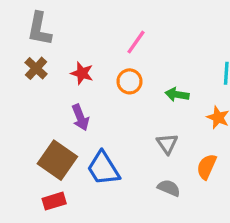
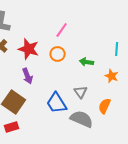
red star: (82, 73) -> (29, 49), size x1.5
blue trapezoid: (103, 168) -> (57, 103), moved
gray semicircle: (169, 188) -> (82, 119), size x1.6

